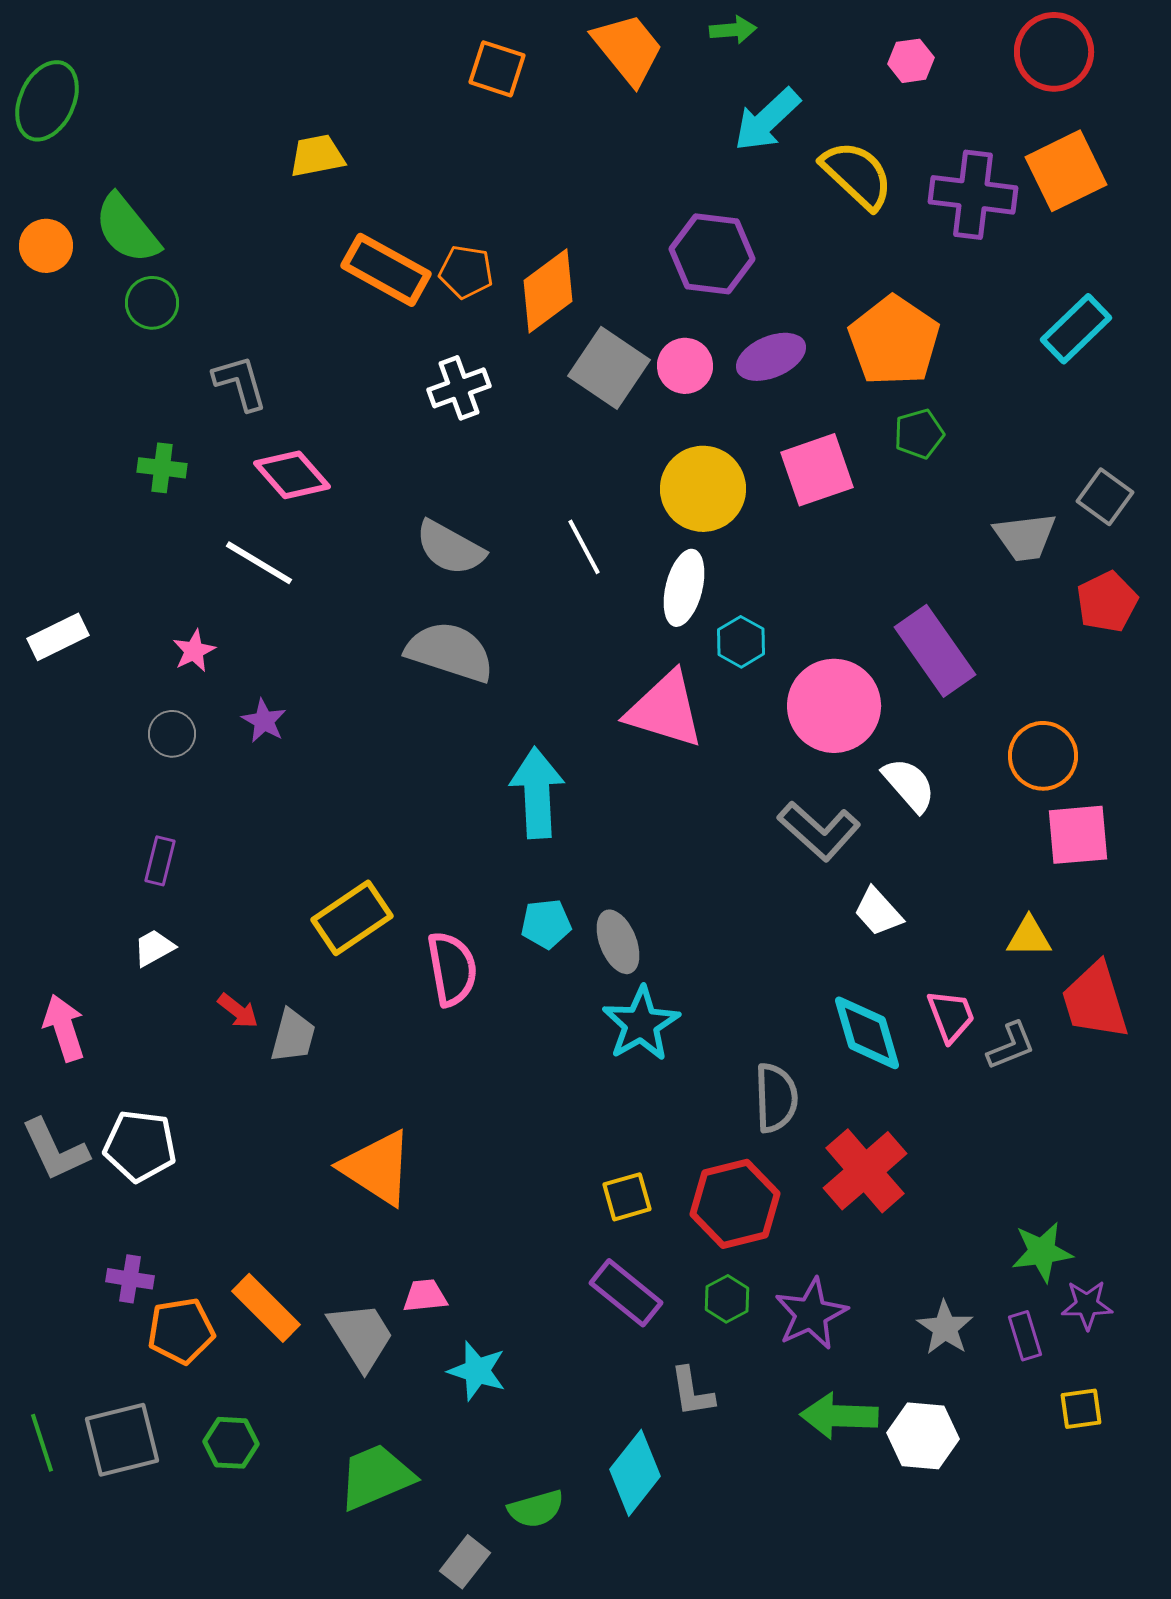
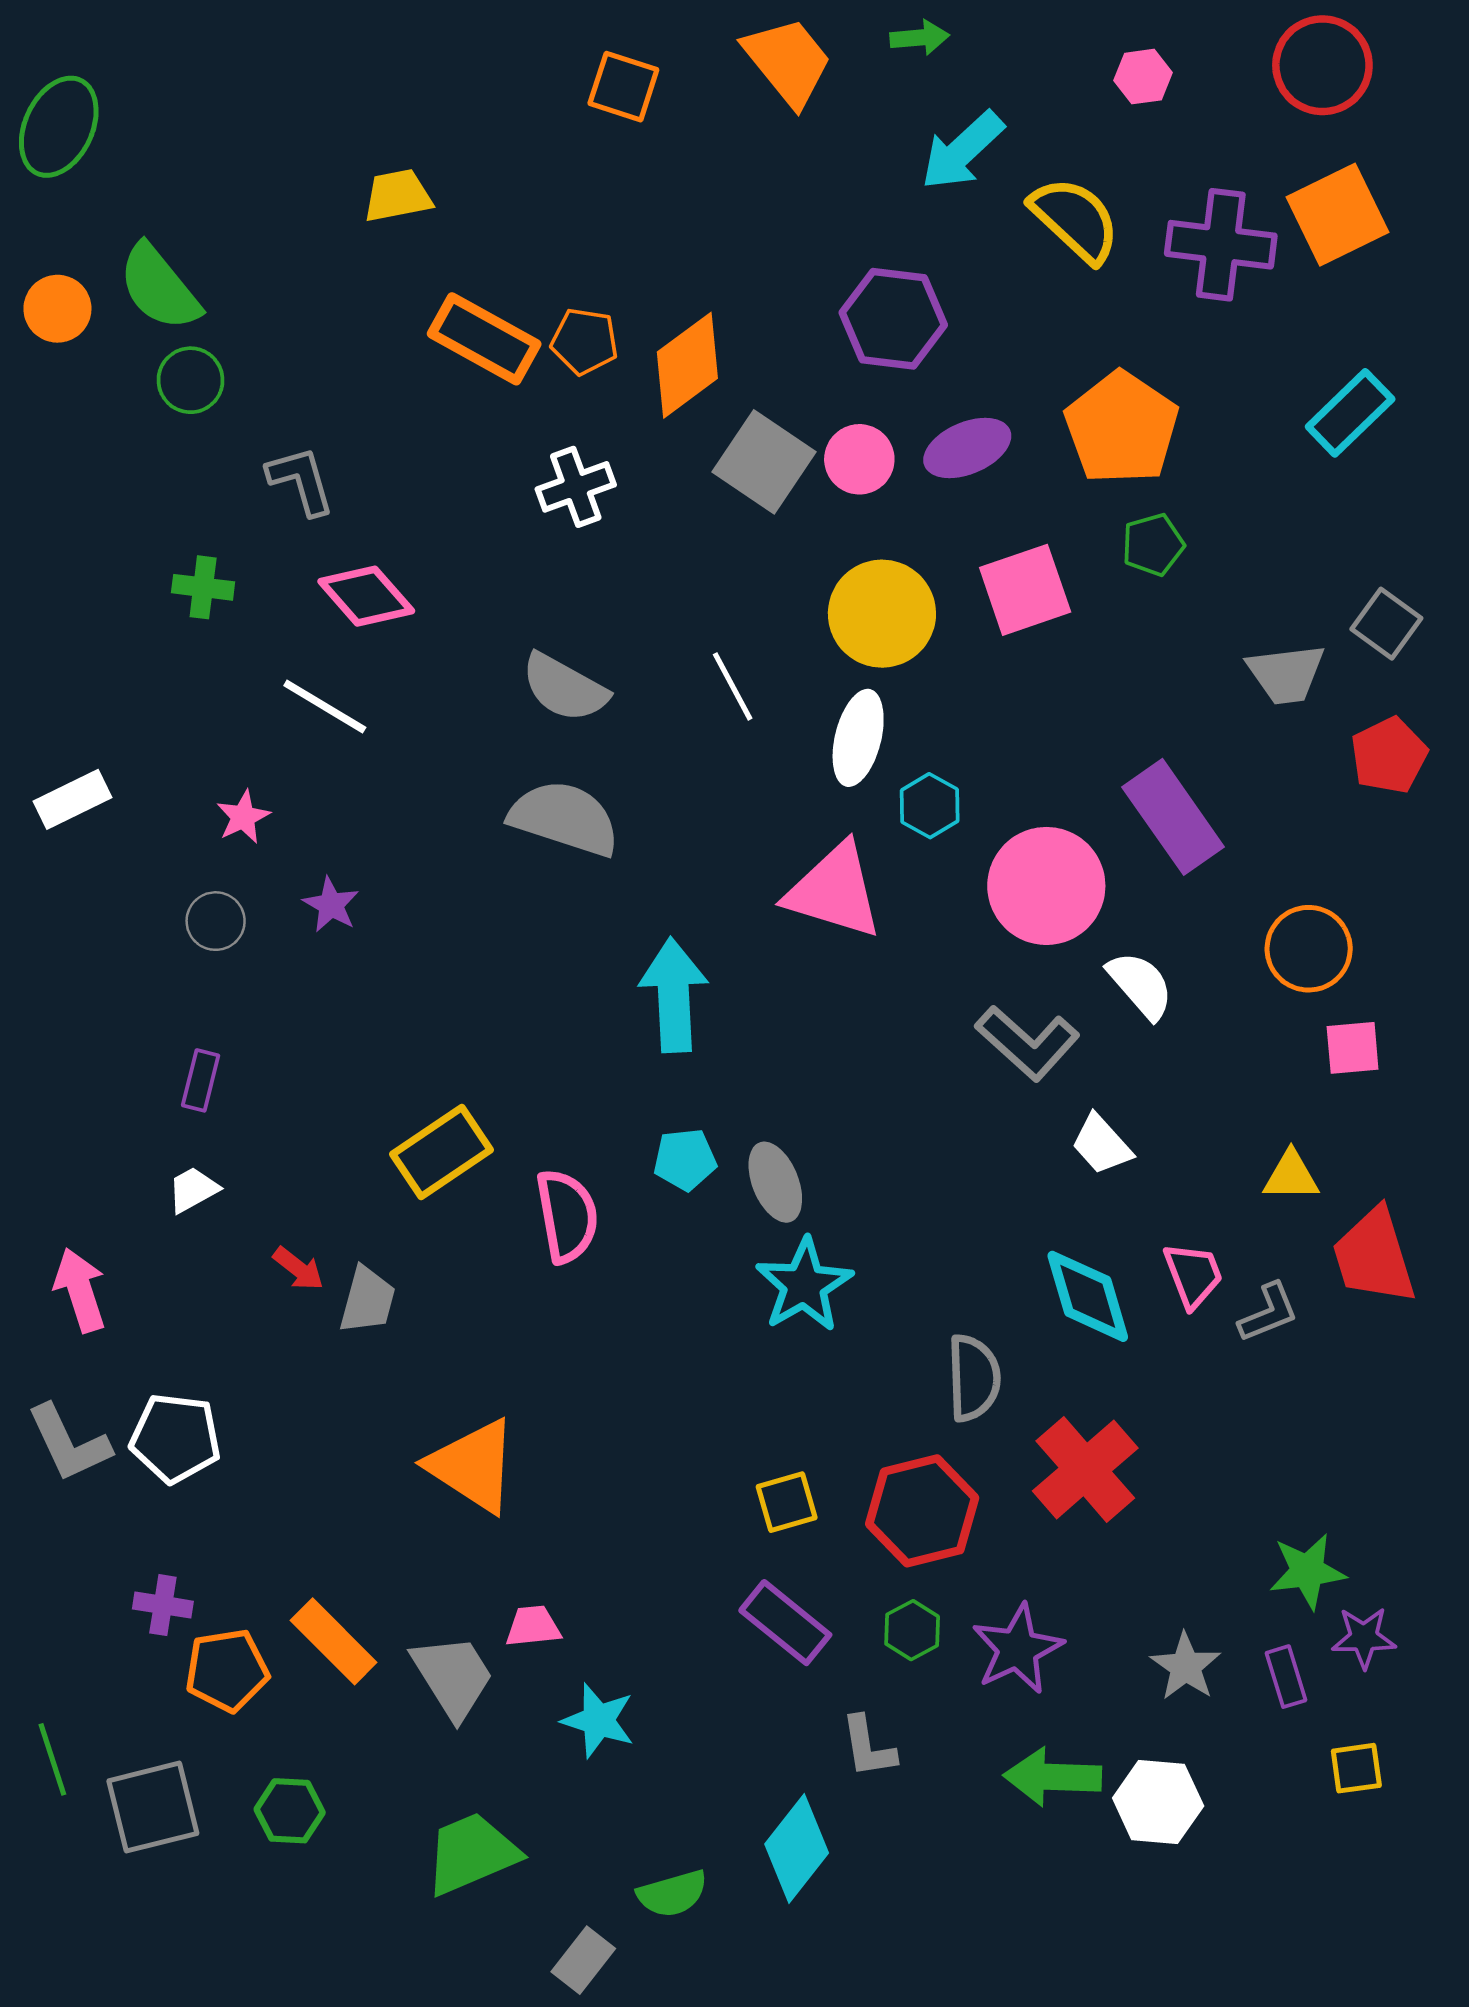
pink square: (1078, 835) -> (1353, 1048), size x0.7
green line: (42, 1443) -> (52, 1759), moved

